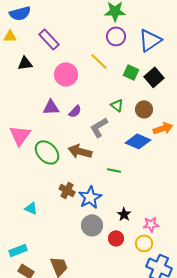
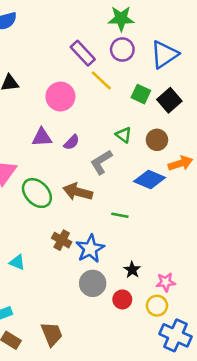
purple rectangle: (49, 39) -> (83, 53), moved

